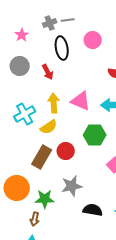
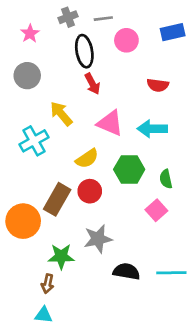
gray line: (68, 20) -> (103, 19), moved
red arrow: (48, 72) -> (92, 84), moved
yellow arrow: (54, 103) -> (61, 114), moved, turned -36
yellow semicircle: (49, 127) -> (87, 159), moved
orange circle: (17, 188) -> (23, 221), moved

